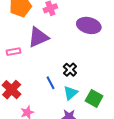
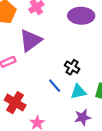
cyan triangle: (71, 93) -> (78, 92), turned 42

